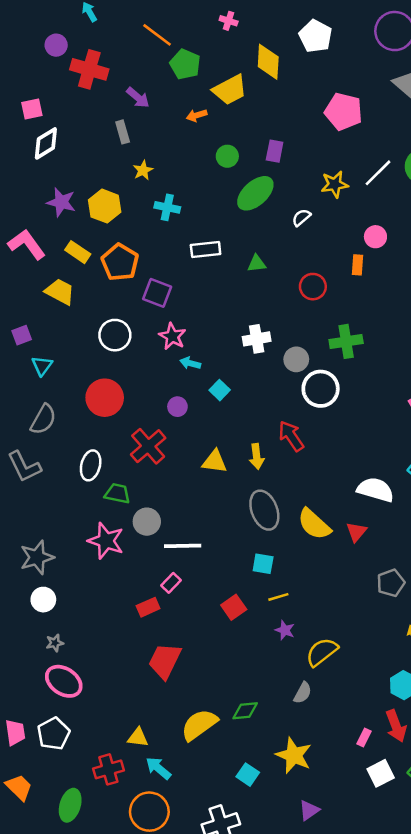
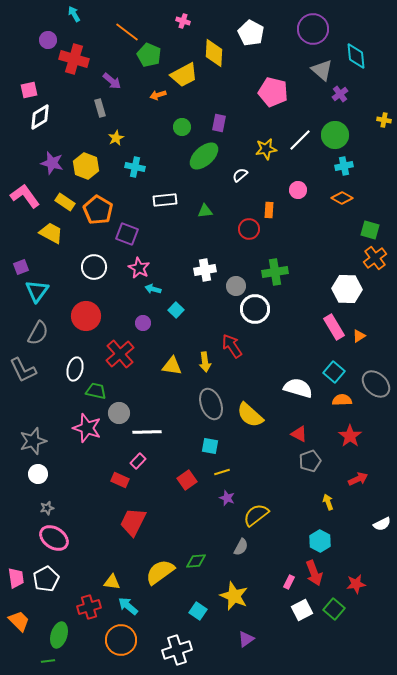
orange rectangle: (358, 265) -> (269, 210), moved
cyan triangle: (42, 366) -> (37, 291), size x1.4
red triangle: (356, 532) -> (299, 434), moved, turned -42
red rectangle: (148, 607) -> (120, 480), turned 48

